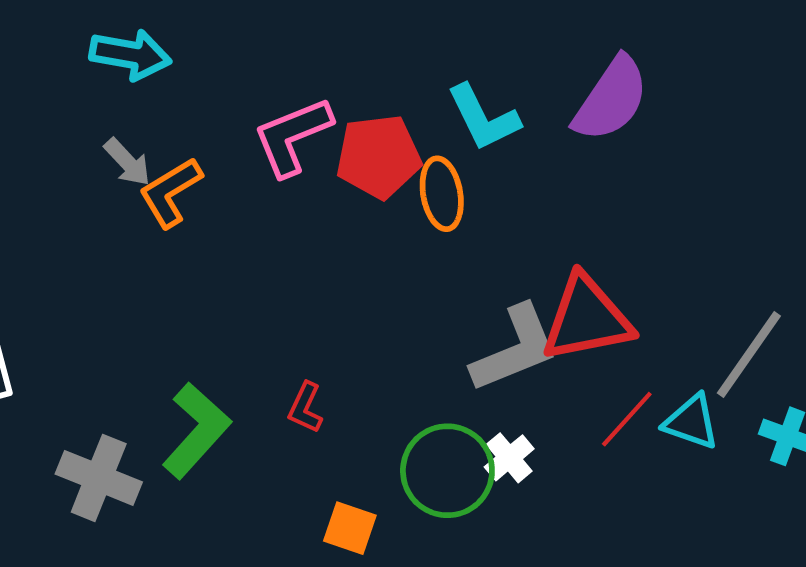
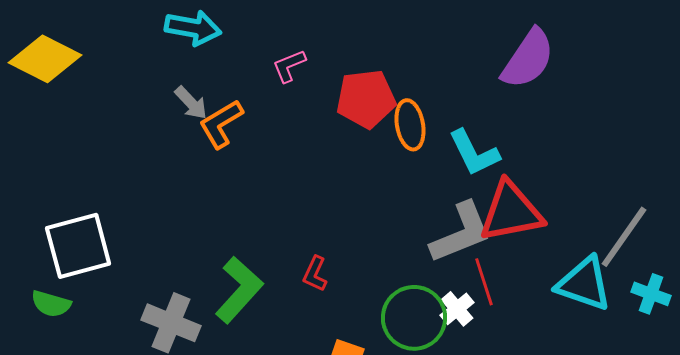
cyan L-shape: (483, 118) -> (474, 153), moved
pink L-shape: (292, 136) -> (289, 66), moved, size x0.6
red line: (627, 419) -> (484, 282), moved, turned -60
cyan triangle: (691, 422) -> (584, 284), size x1.4

